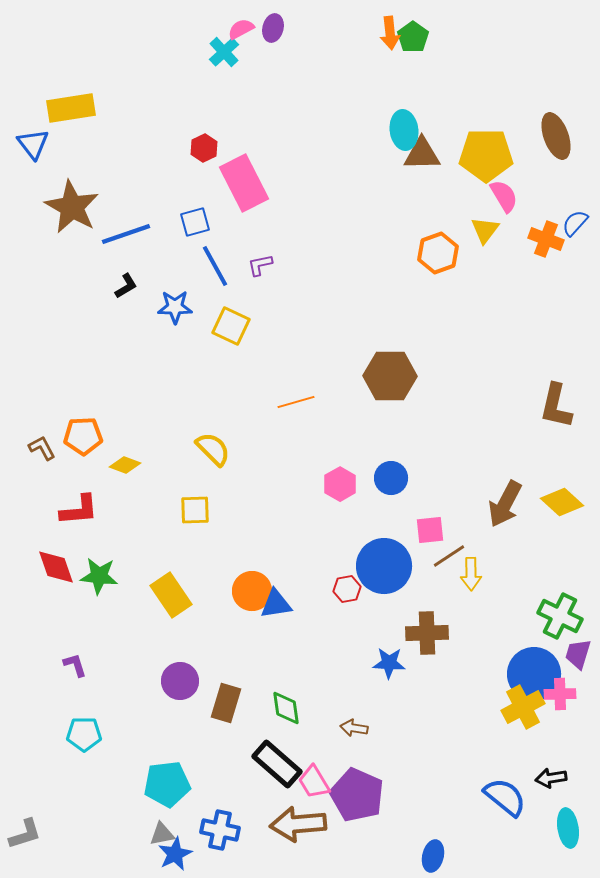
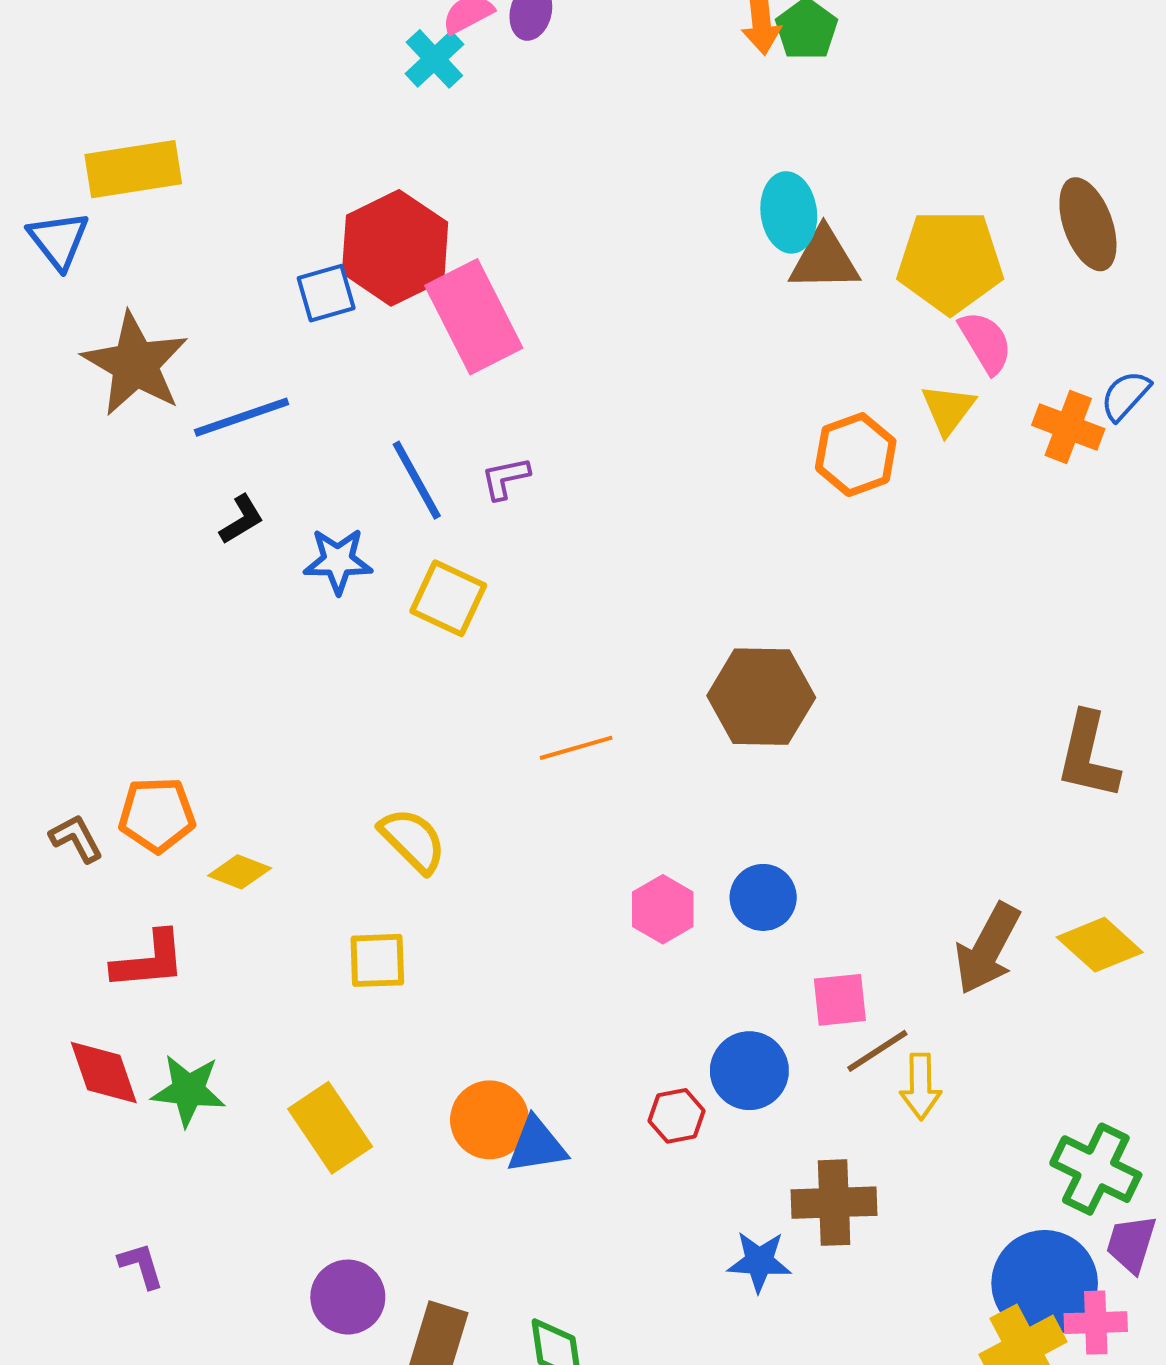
red hexagon: (204, 148) -> (395, 248), size x2.0
blue square: (195, 222) -> (326, 293), moved
blue circle: (384, 566) -> (749, 1071), size x0.7

